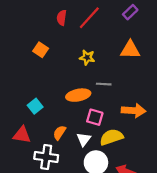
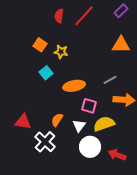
yellow star: (87, 57) -> (61, 52), moved
gray line: (104, 84) -> (110, 80), moved, turned -32
cyan square: (35, 106) -> (46, 73), moved
white cross: (46, 157) -> (45, 142), turned 35

